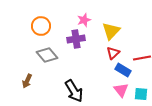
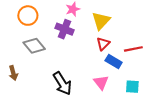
purple cross: (76, 39) -> (64, 29), turned 30
brown arrow: (27, 81) -> (13, 73), turned -40
pink triangle: (121, 90) -> (101, 82), moved

